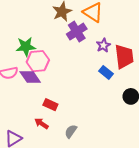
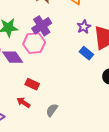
purple cross: (77, 32) -> (42, 26), moved
pink hexagon: (38, 61) -> (34, 43), moved

